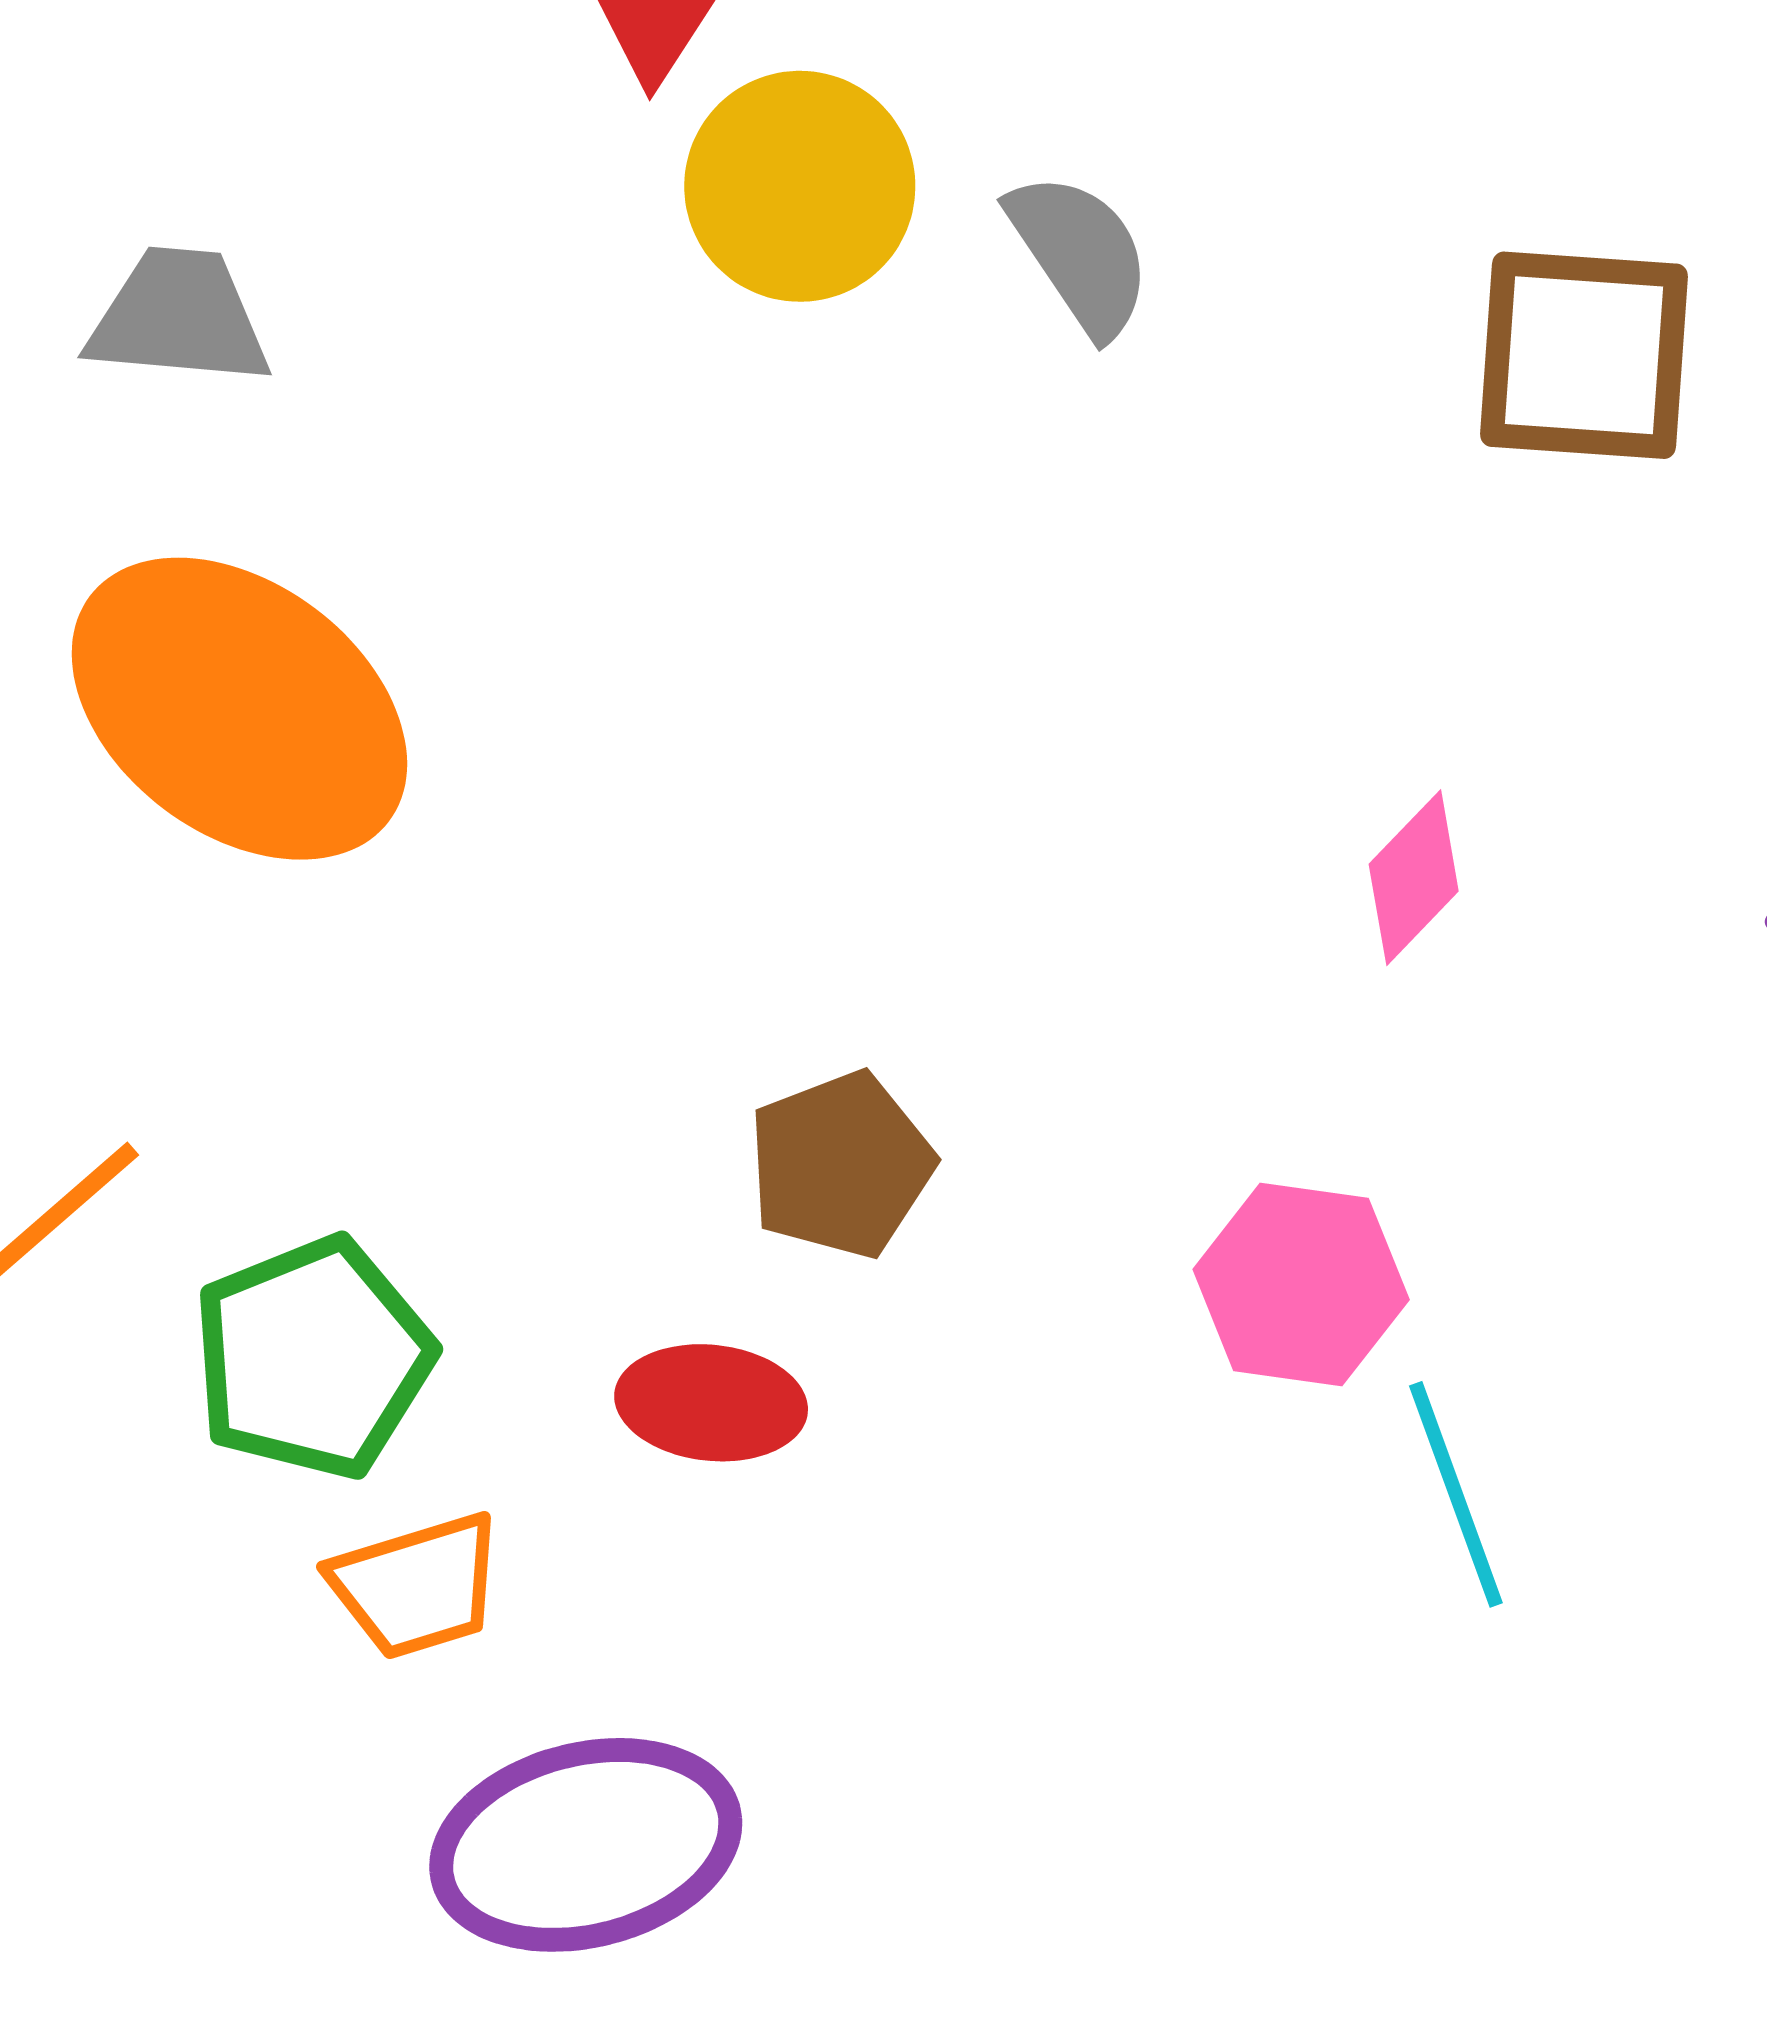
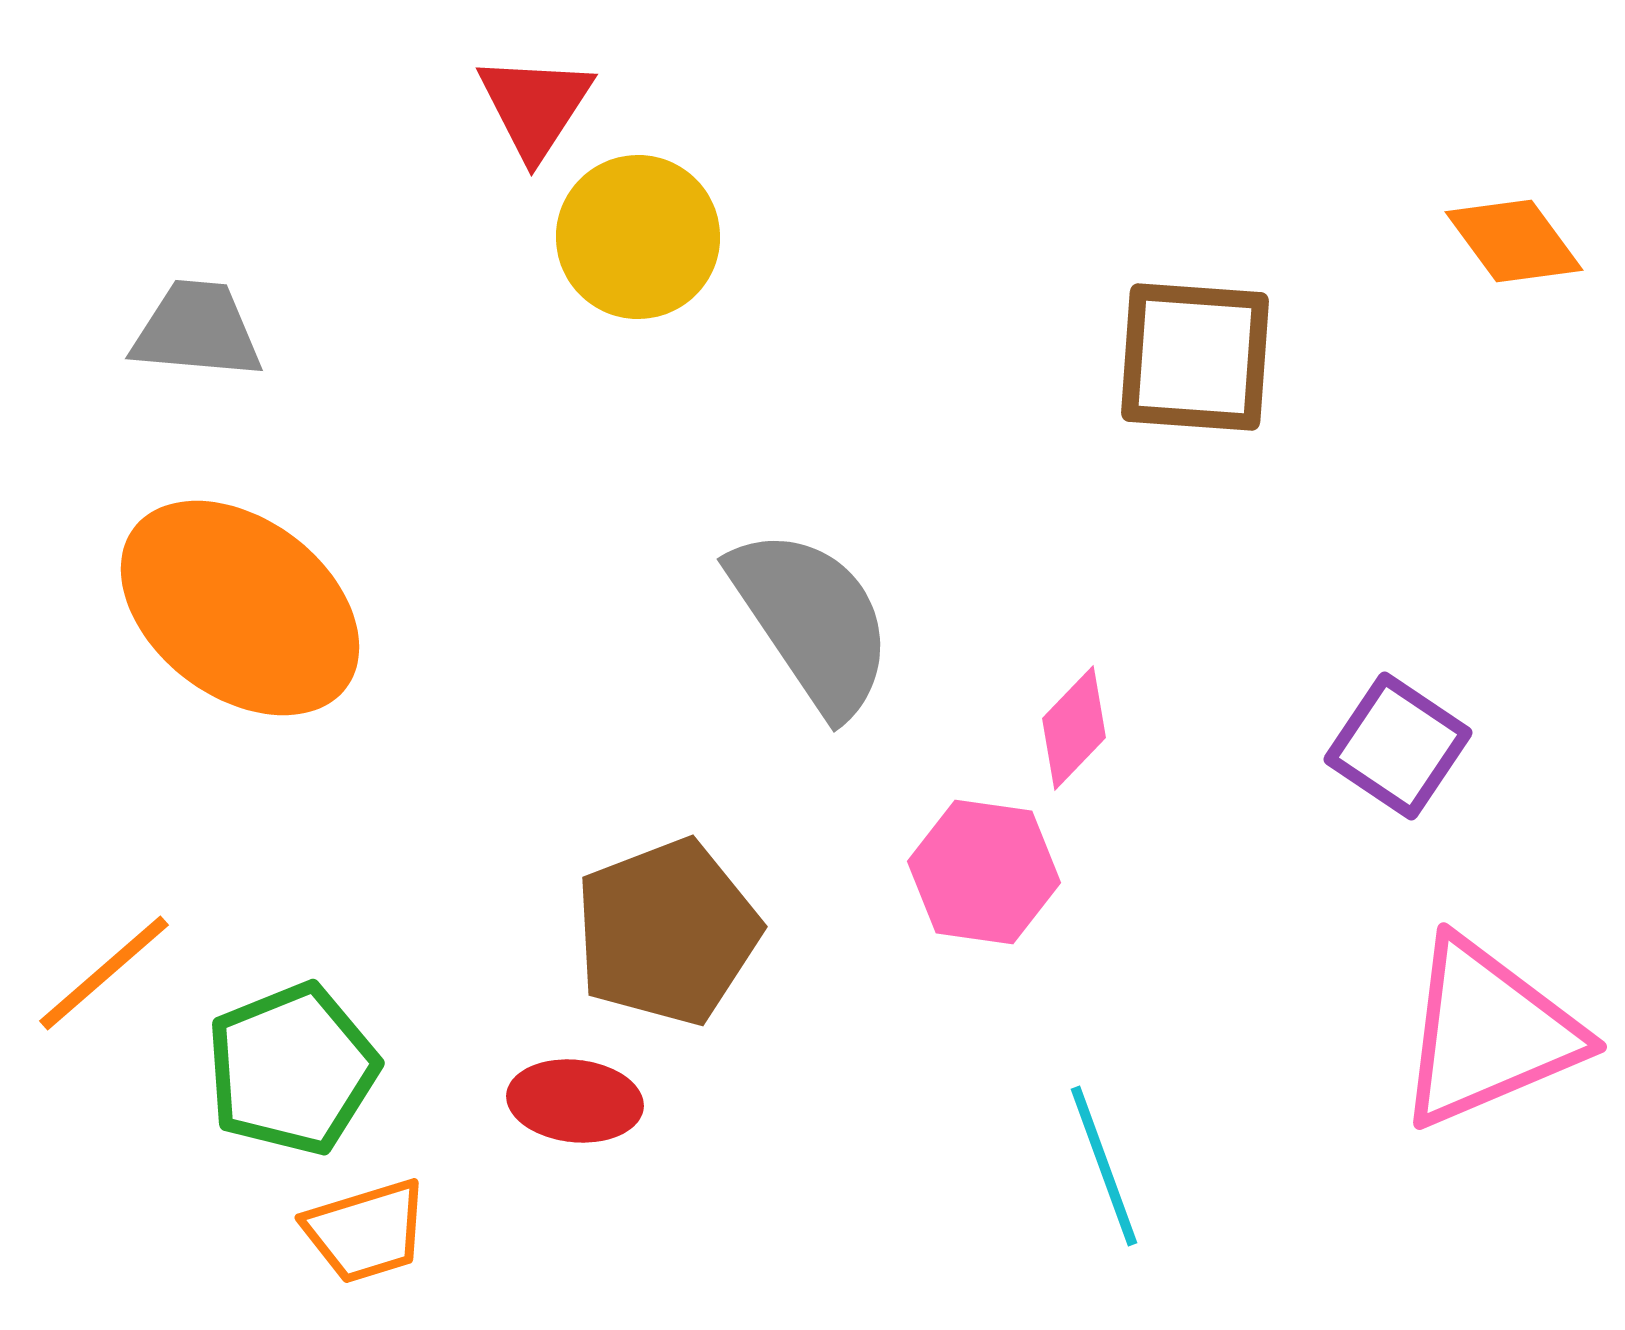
gray semicircle: (1080, 254) -> (812, 621), moved, size x1.6
brown pentagon: (841, 1165) -> (667, 932), size x1.4
pink hexagon: (1301, 1285) -> (984, 872), moved

